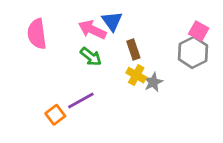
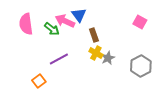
gray hexagon: (193, 52) -> (141, 66), moved
green arrow: (91, 57) -> (52, 29), moved
purple line: (81, 101) -> (59, 59), moved

